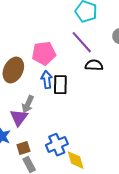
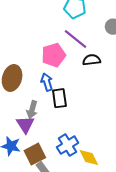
pink pentagon: (44, 53) -> (54, 55), moved
black rectangle: (60, 85) -> (59, 98), moved
brown square: (23, 148) -> (35, 154), size x1.5

